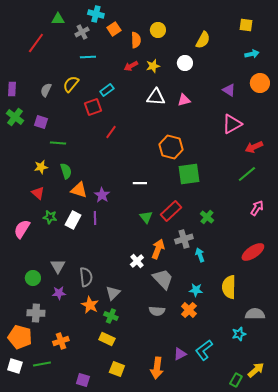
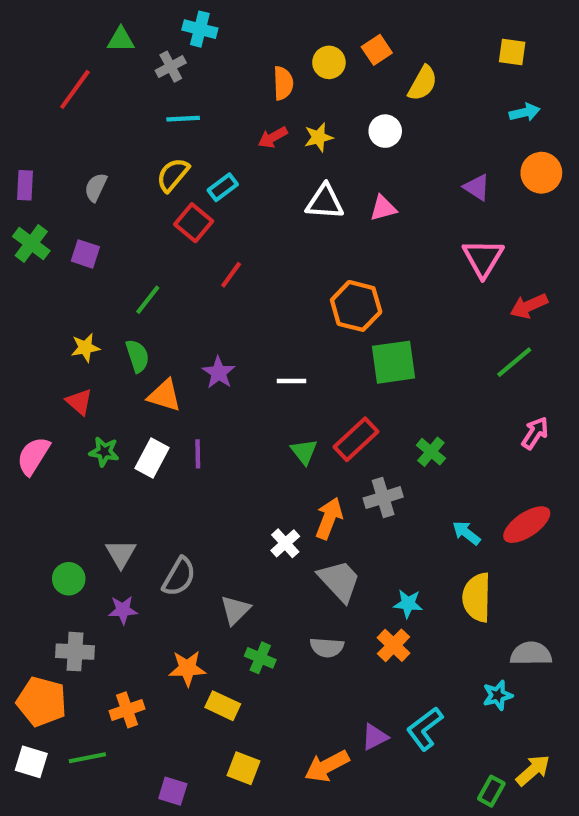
orange square: (114, 29) -> (377, 50), moved
yellow semicircle: (71, 84) -> (173, 175), moved
red square: (93, 107) -> (194, 223), turned -30
pink triangle: (232, 124) -> (483, 258), turned -30
green line: (58, 143) -> (148, 300), moved, turned -56
purple star: (102, 195) -> (219, 373), moved
pink semicircle: (22, 229) -> (33, 456), moved
cyan arrow: (200, 255) -> (466, 533), moved, turned -32
gray semicircle: (86, 277) -> (179, 577), turned 36
orange star: (90, 305) -> (187, 668), moved, turned -30
green cross: (111, 316) -> (260, 658), moved
orange arrow: (157, 368) -> (327, 766), turned 55

